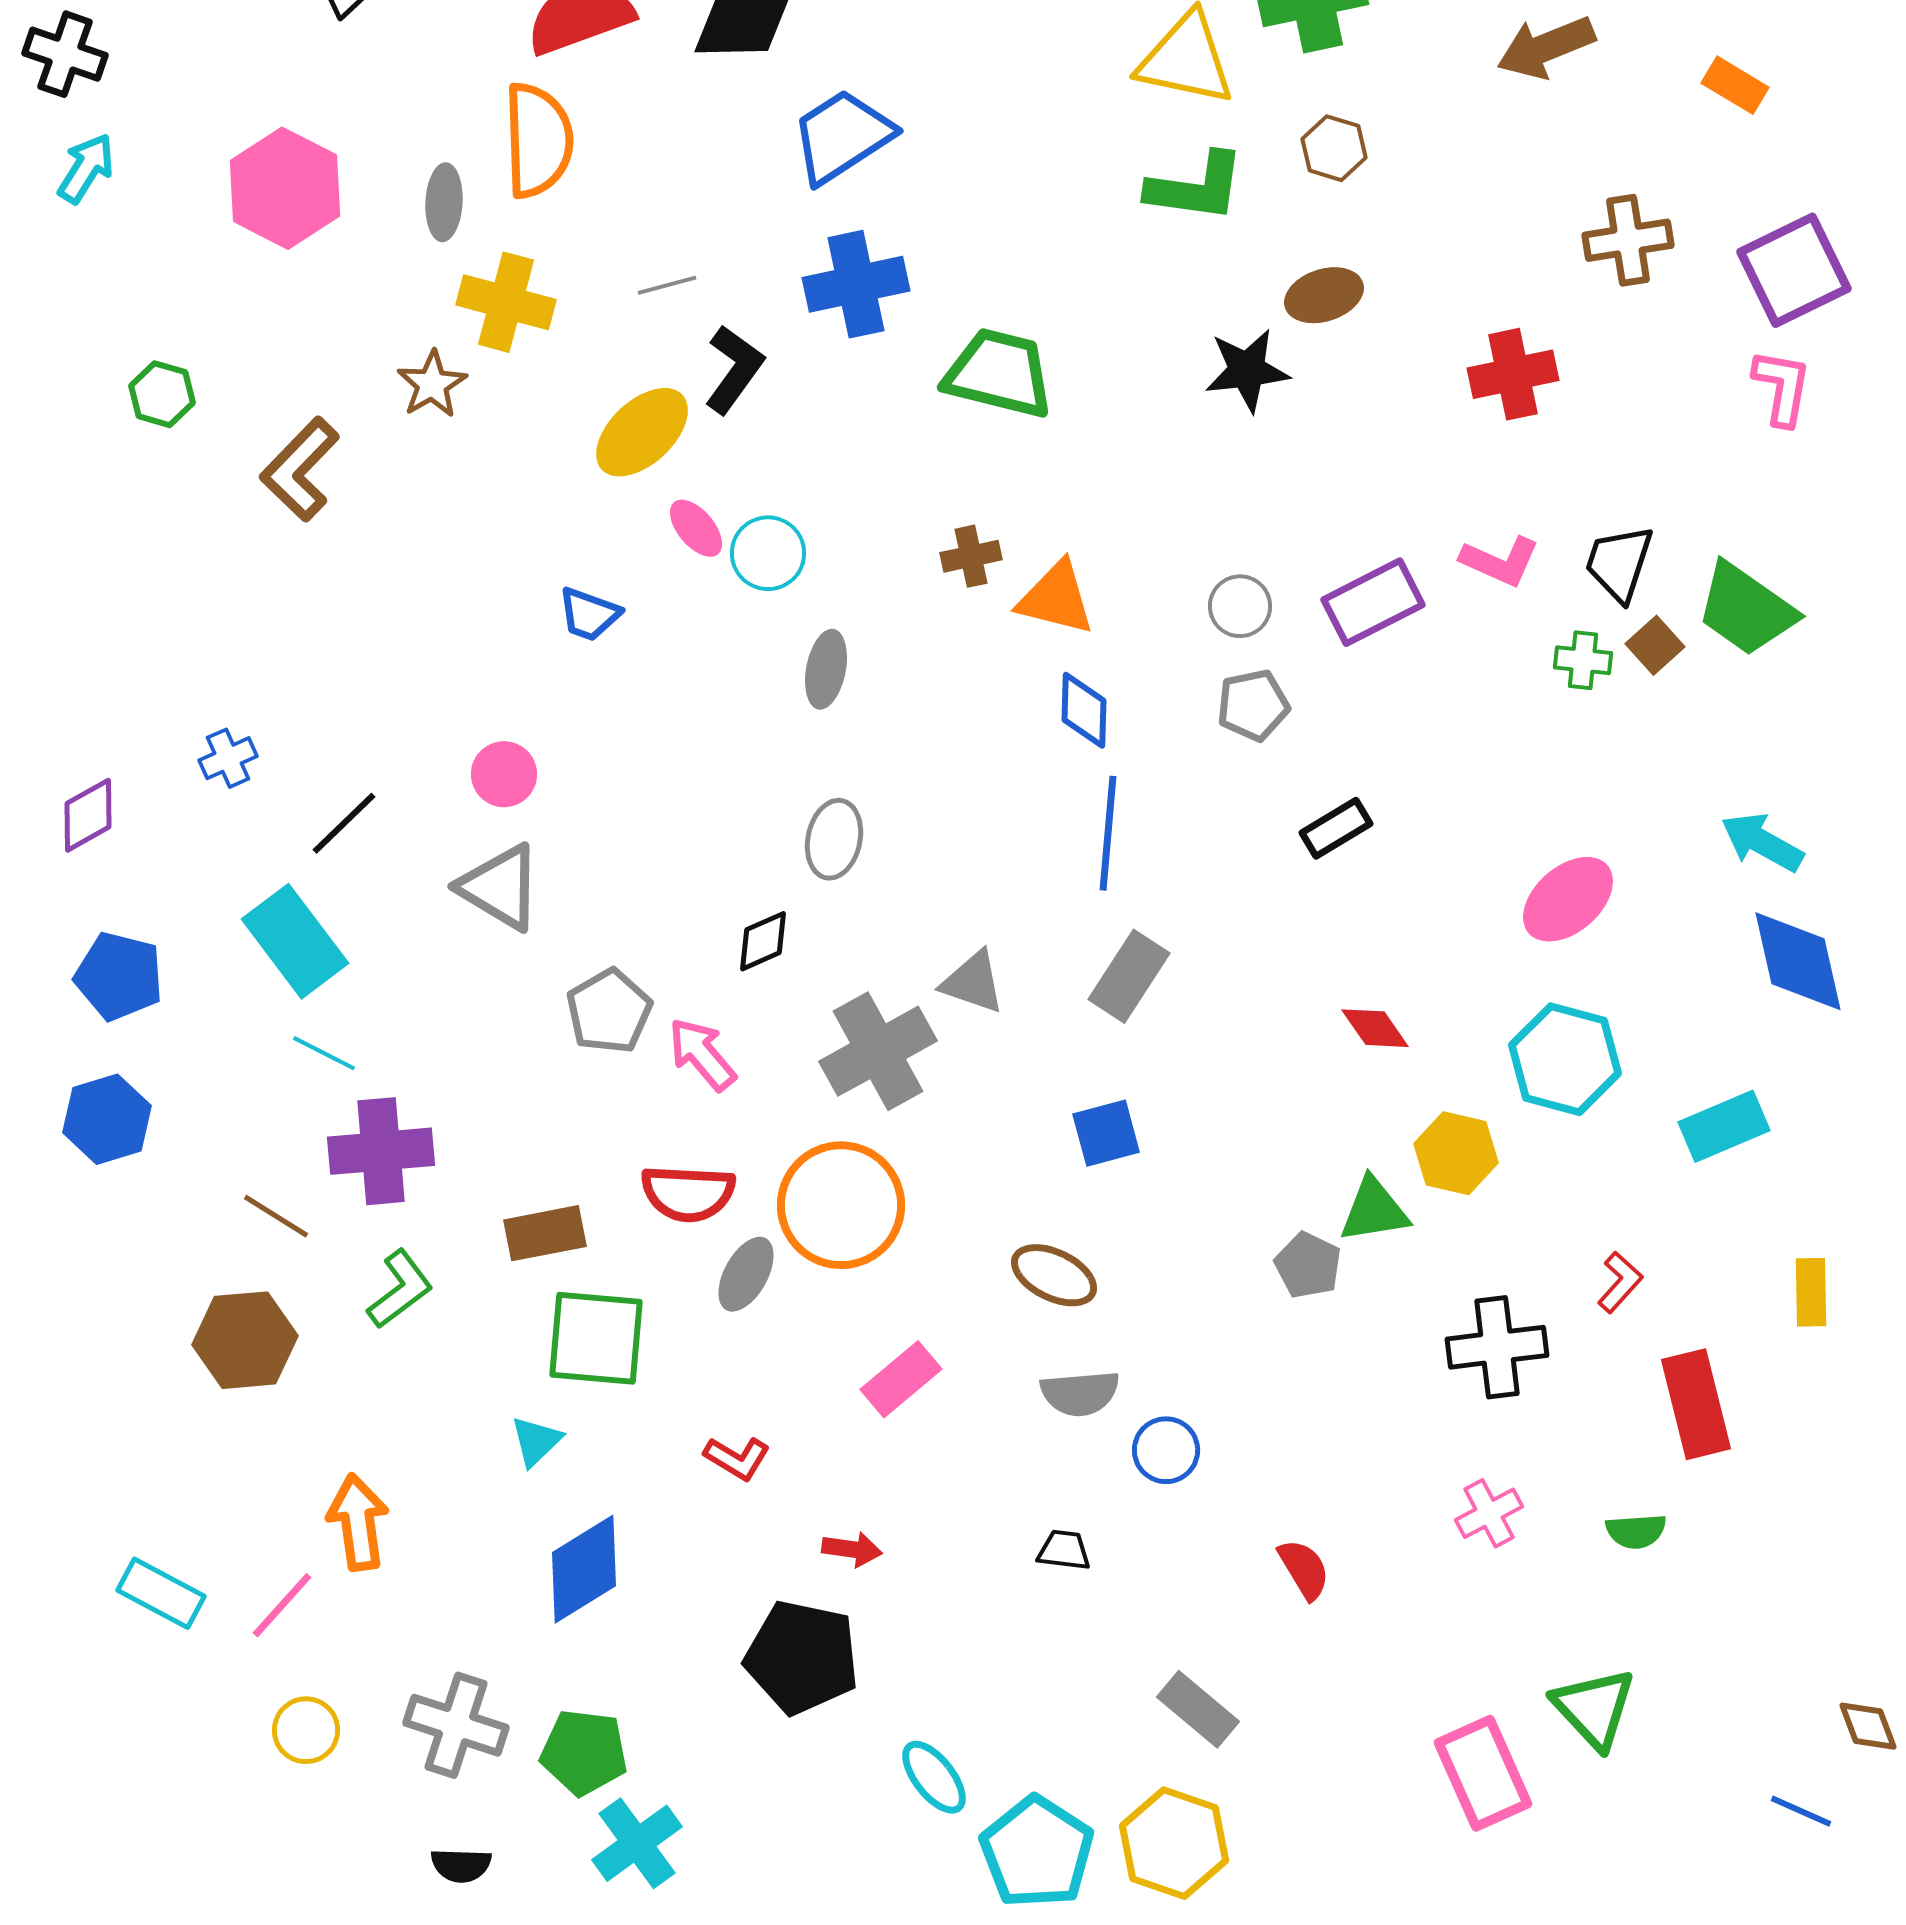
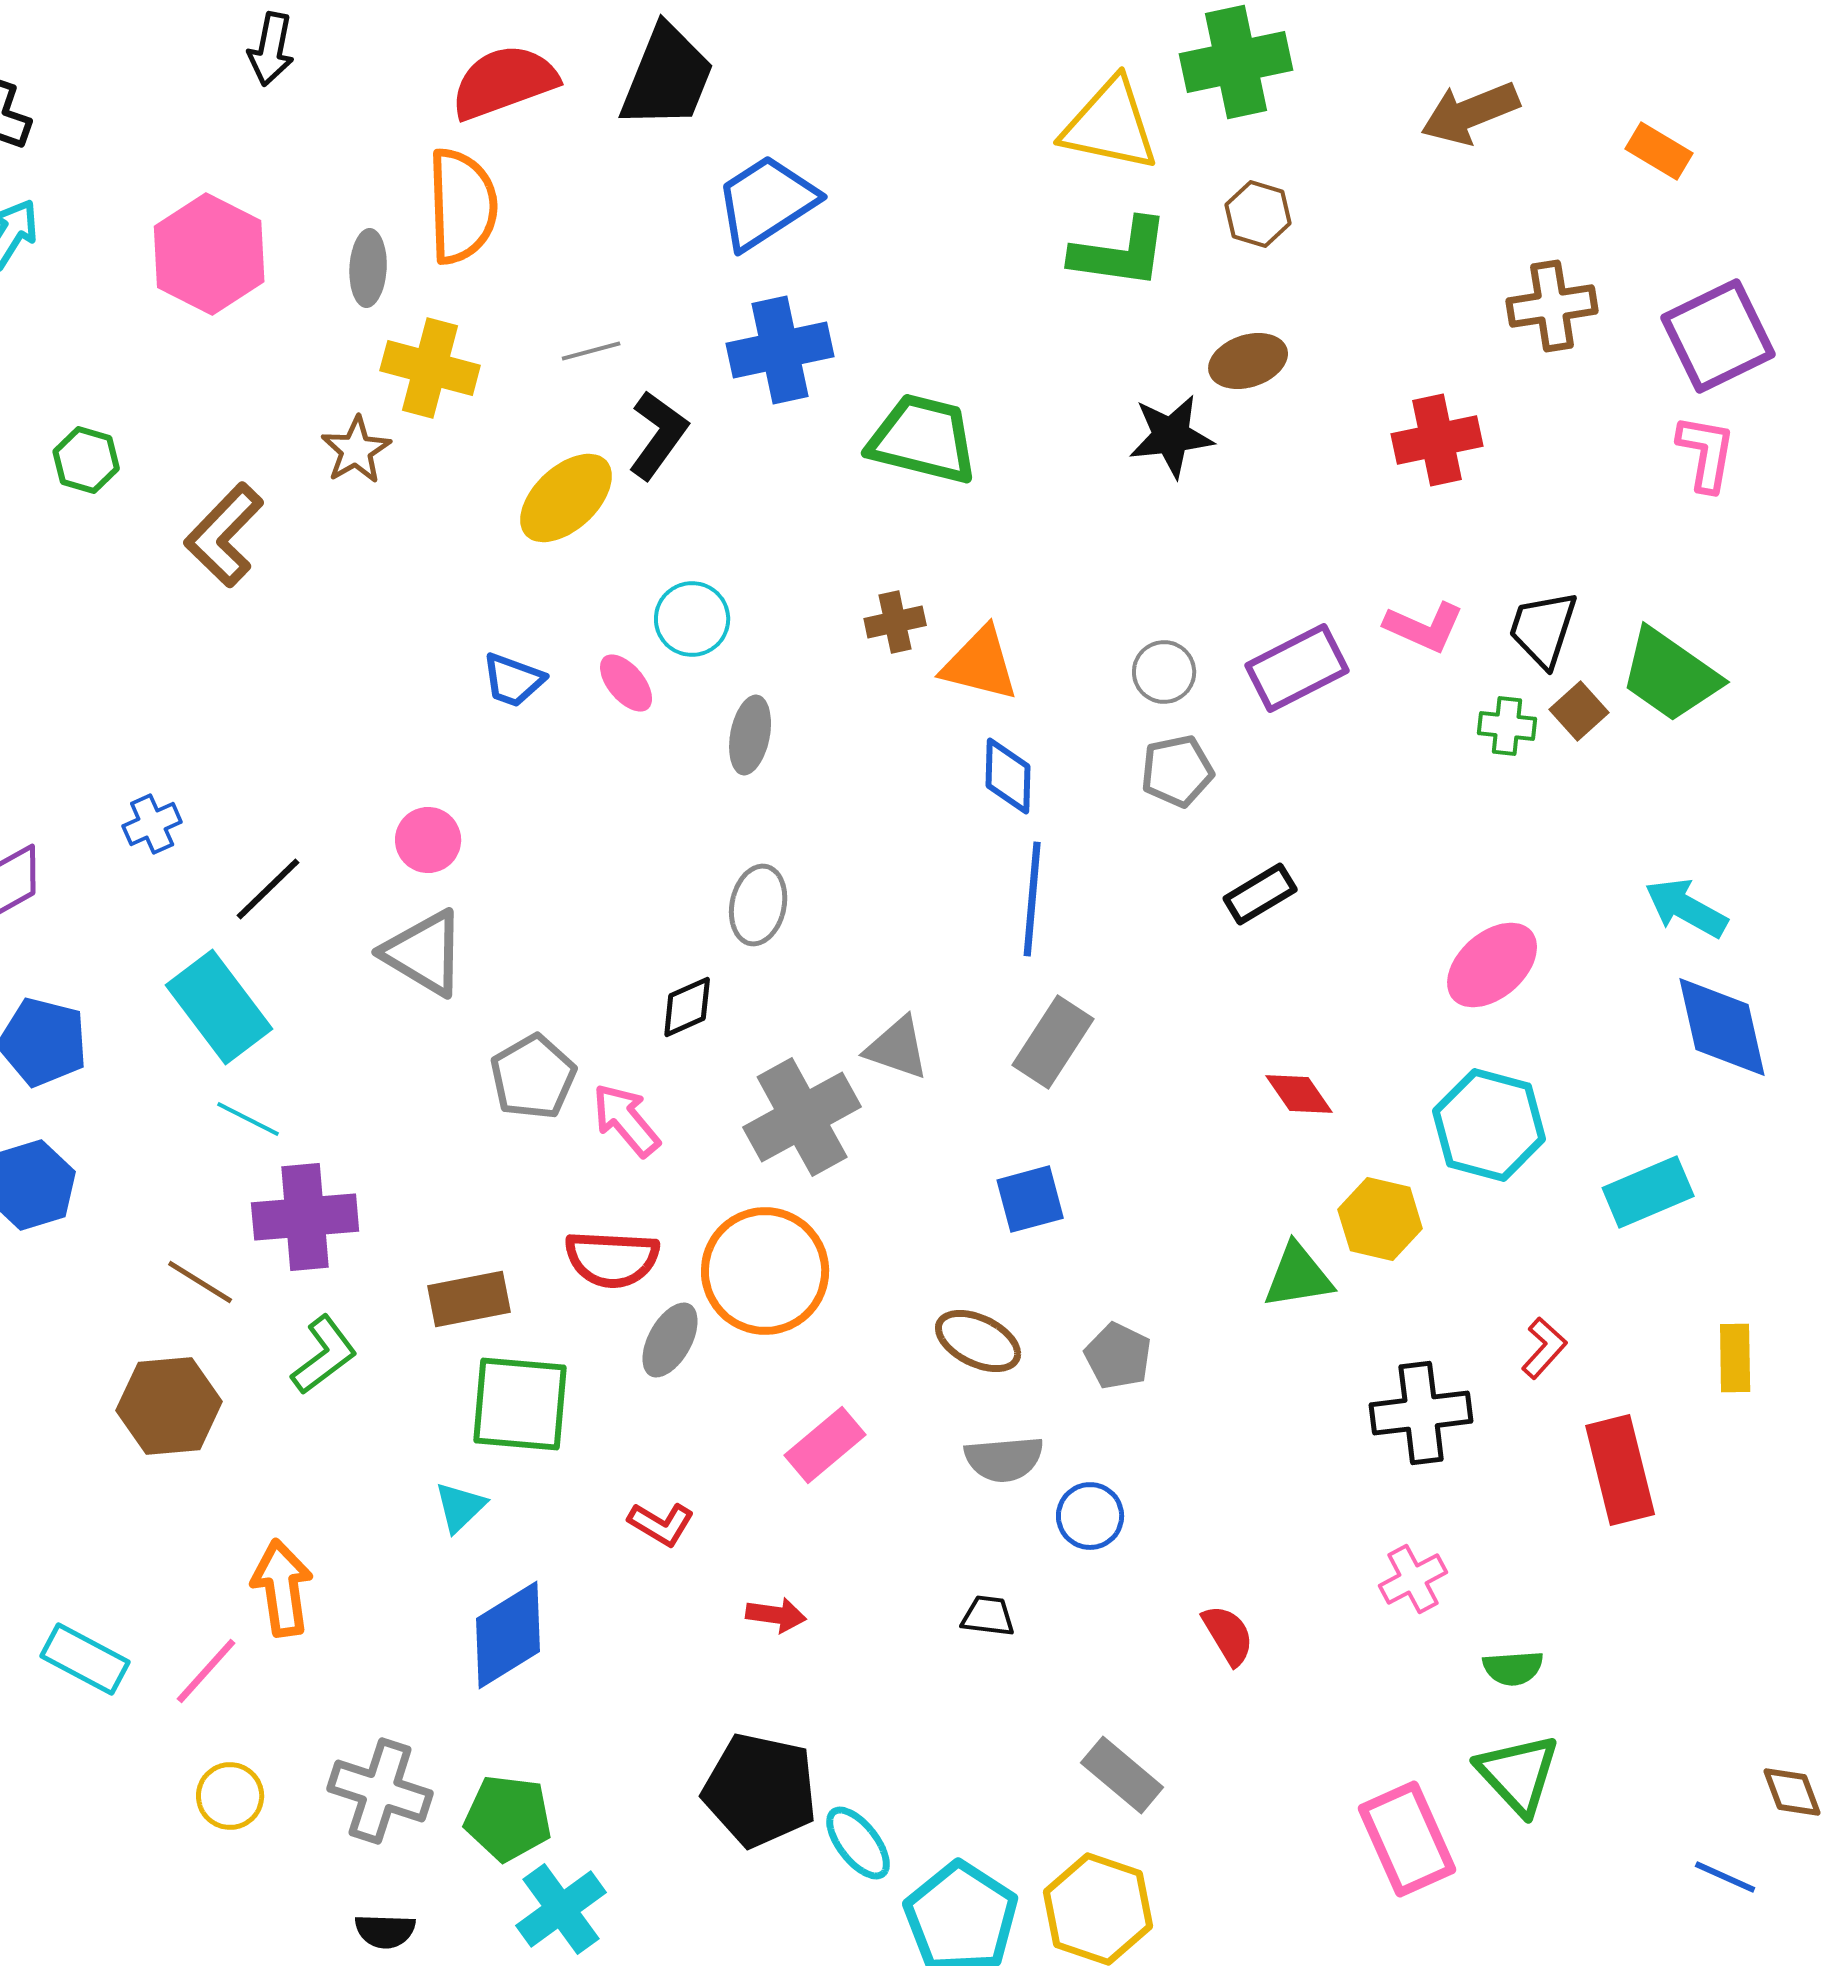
pink ellipse: (696, 528) -> (626, 683), moved
gray pentagon: (1308, 1265) -> (1118, 1356), moved
green semicircle: (1636, 1531) -> (1513, 1668), moved
black pentagon: (802, 1657) -> (760, 1790), moved

